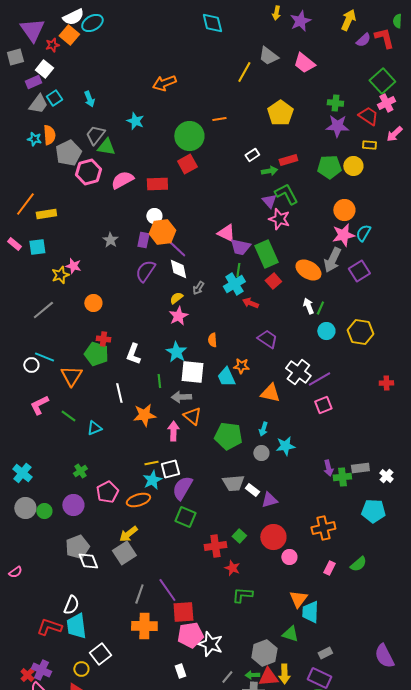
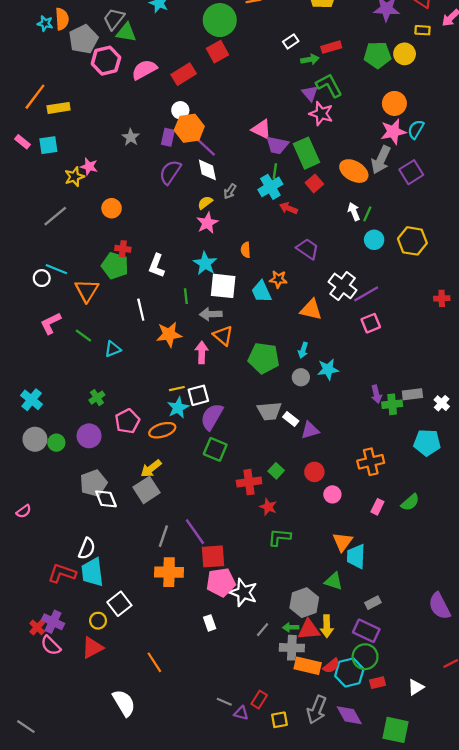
red rectangle: (157, 184) -> (184, 74), turned -30
red circle: (273, 537) -> (314, 472), size x0.7

